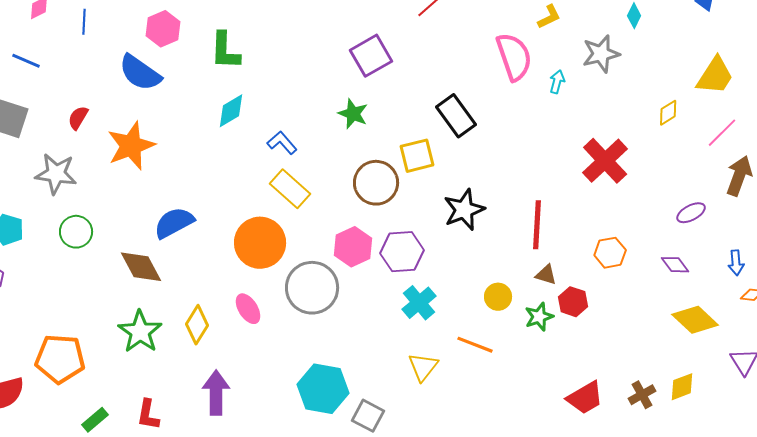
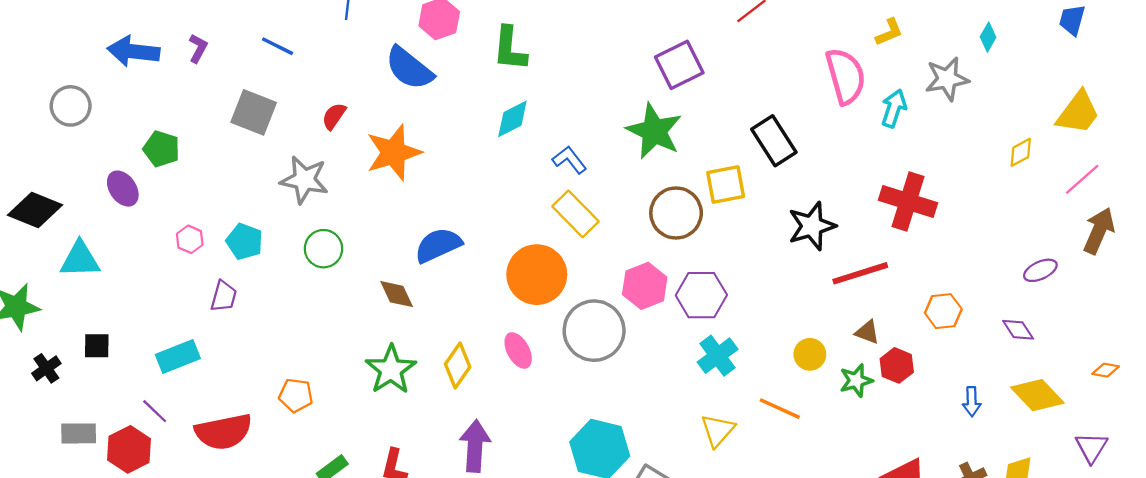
cyan arrow: (557, 82) -> (894, 108), size x1.4
green star: (353, 114) -> (654, 131), size x1.6
red cross: (605, 161) -> (908, 202), moved, turned -33
black star: (464, 210) -> (812, 226), moved
red line: (537, 225) -> (860, 273), turned 66
blue arrow: (736, 263) -> (972, 402), moved
brown diamond: (141, 267) -> (397, 294), size x0.7
orange pentagon: (60, 359) -> (296, 395), size x0.6

